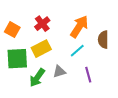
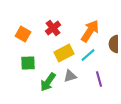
yellow rectangle: (41, 49) -> (64, 53), moved
green square: (17, 59) -> (28, 63), size x0.7

